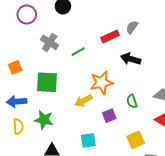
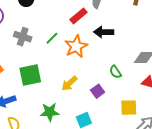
orange star: (102, 83) -> (76, 46), moved
green star: (44, 120) -> (50, 112), moved
yellow square: (136, 140) -> (129, 108), turned 36

